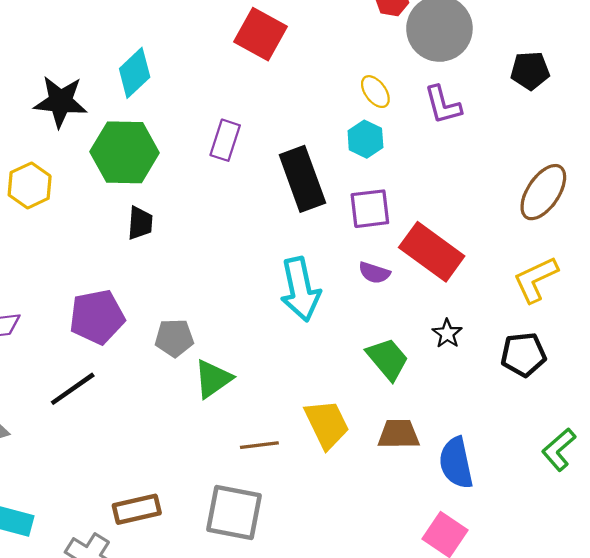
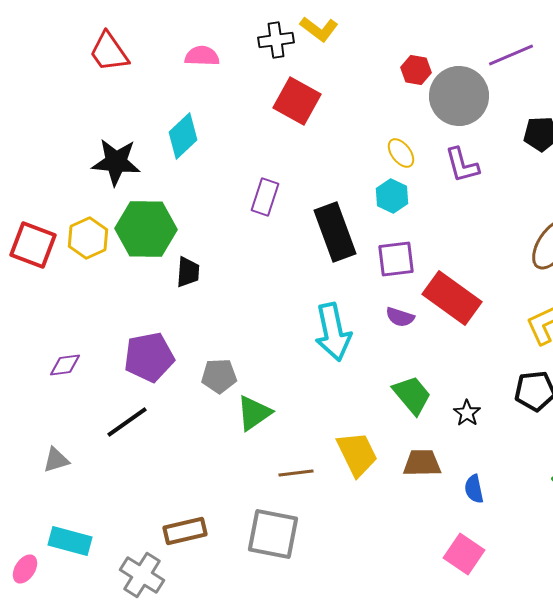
green hexagon: (125, 152) -> (146, 229), moved
black star: (447, 334) -> (467, 413), moved
blue semicircle: (456, 463) -> (474, 489), size x0.6

